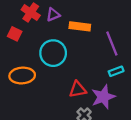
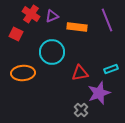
purple line: (112, 43) -> (107, 20), moved
red triangle: (78, 89) -> (80, 73), moved

